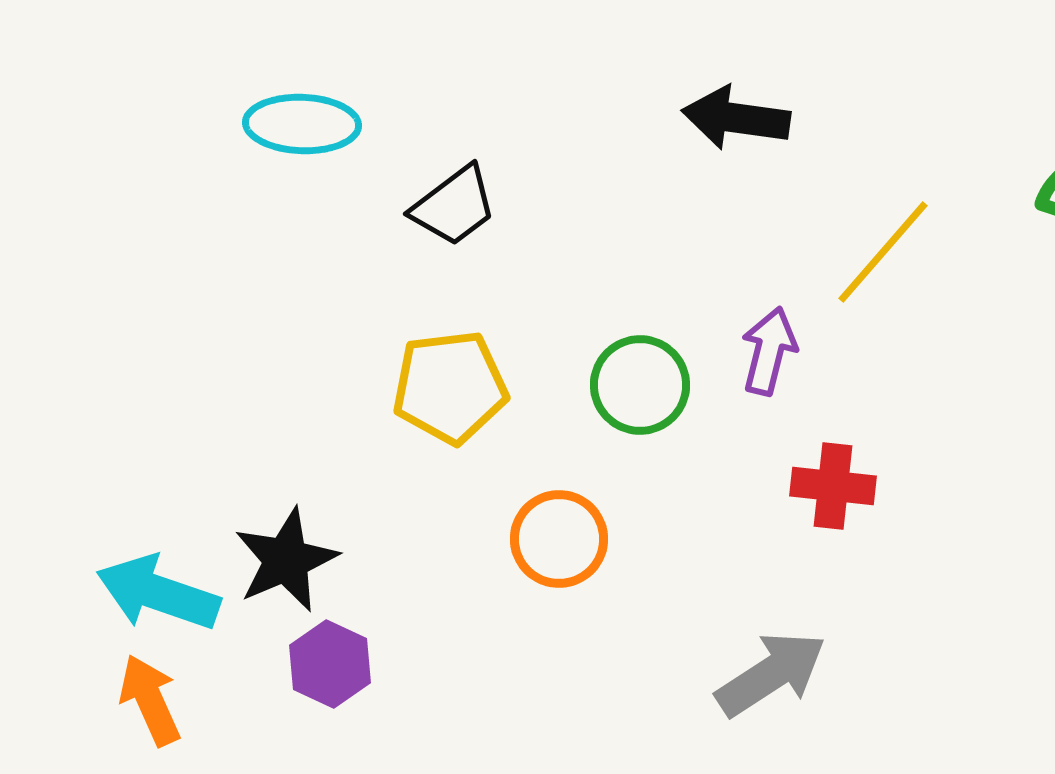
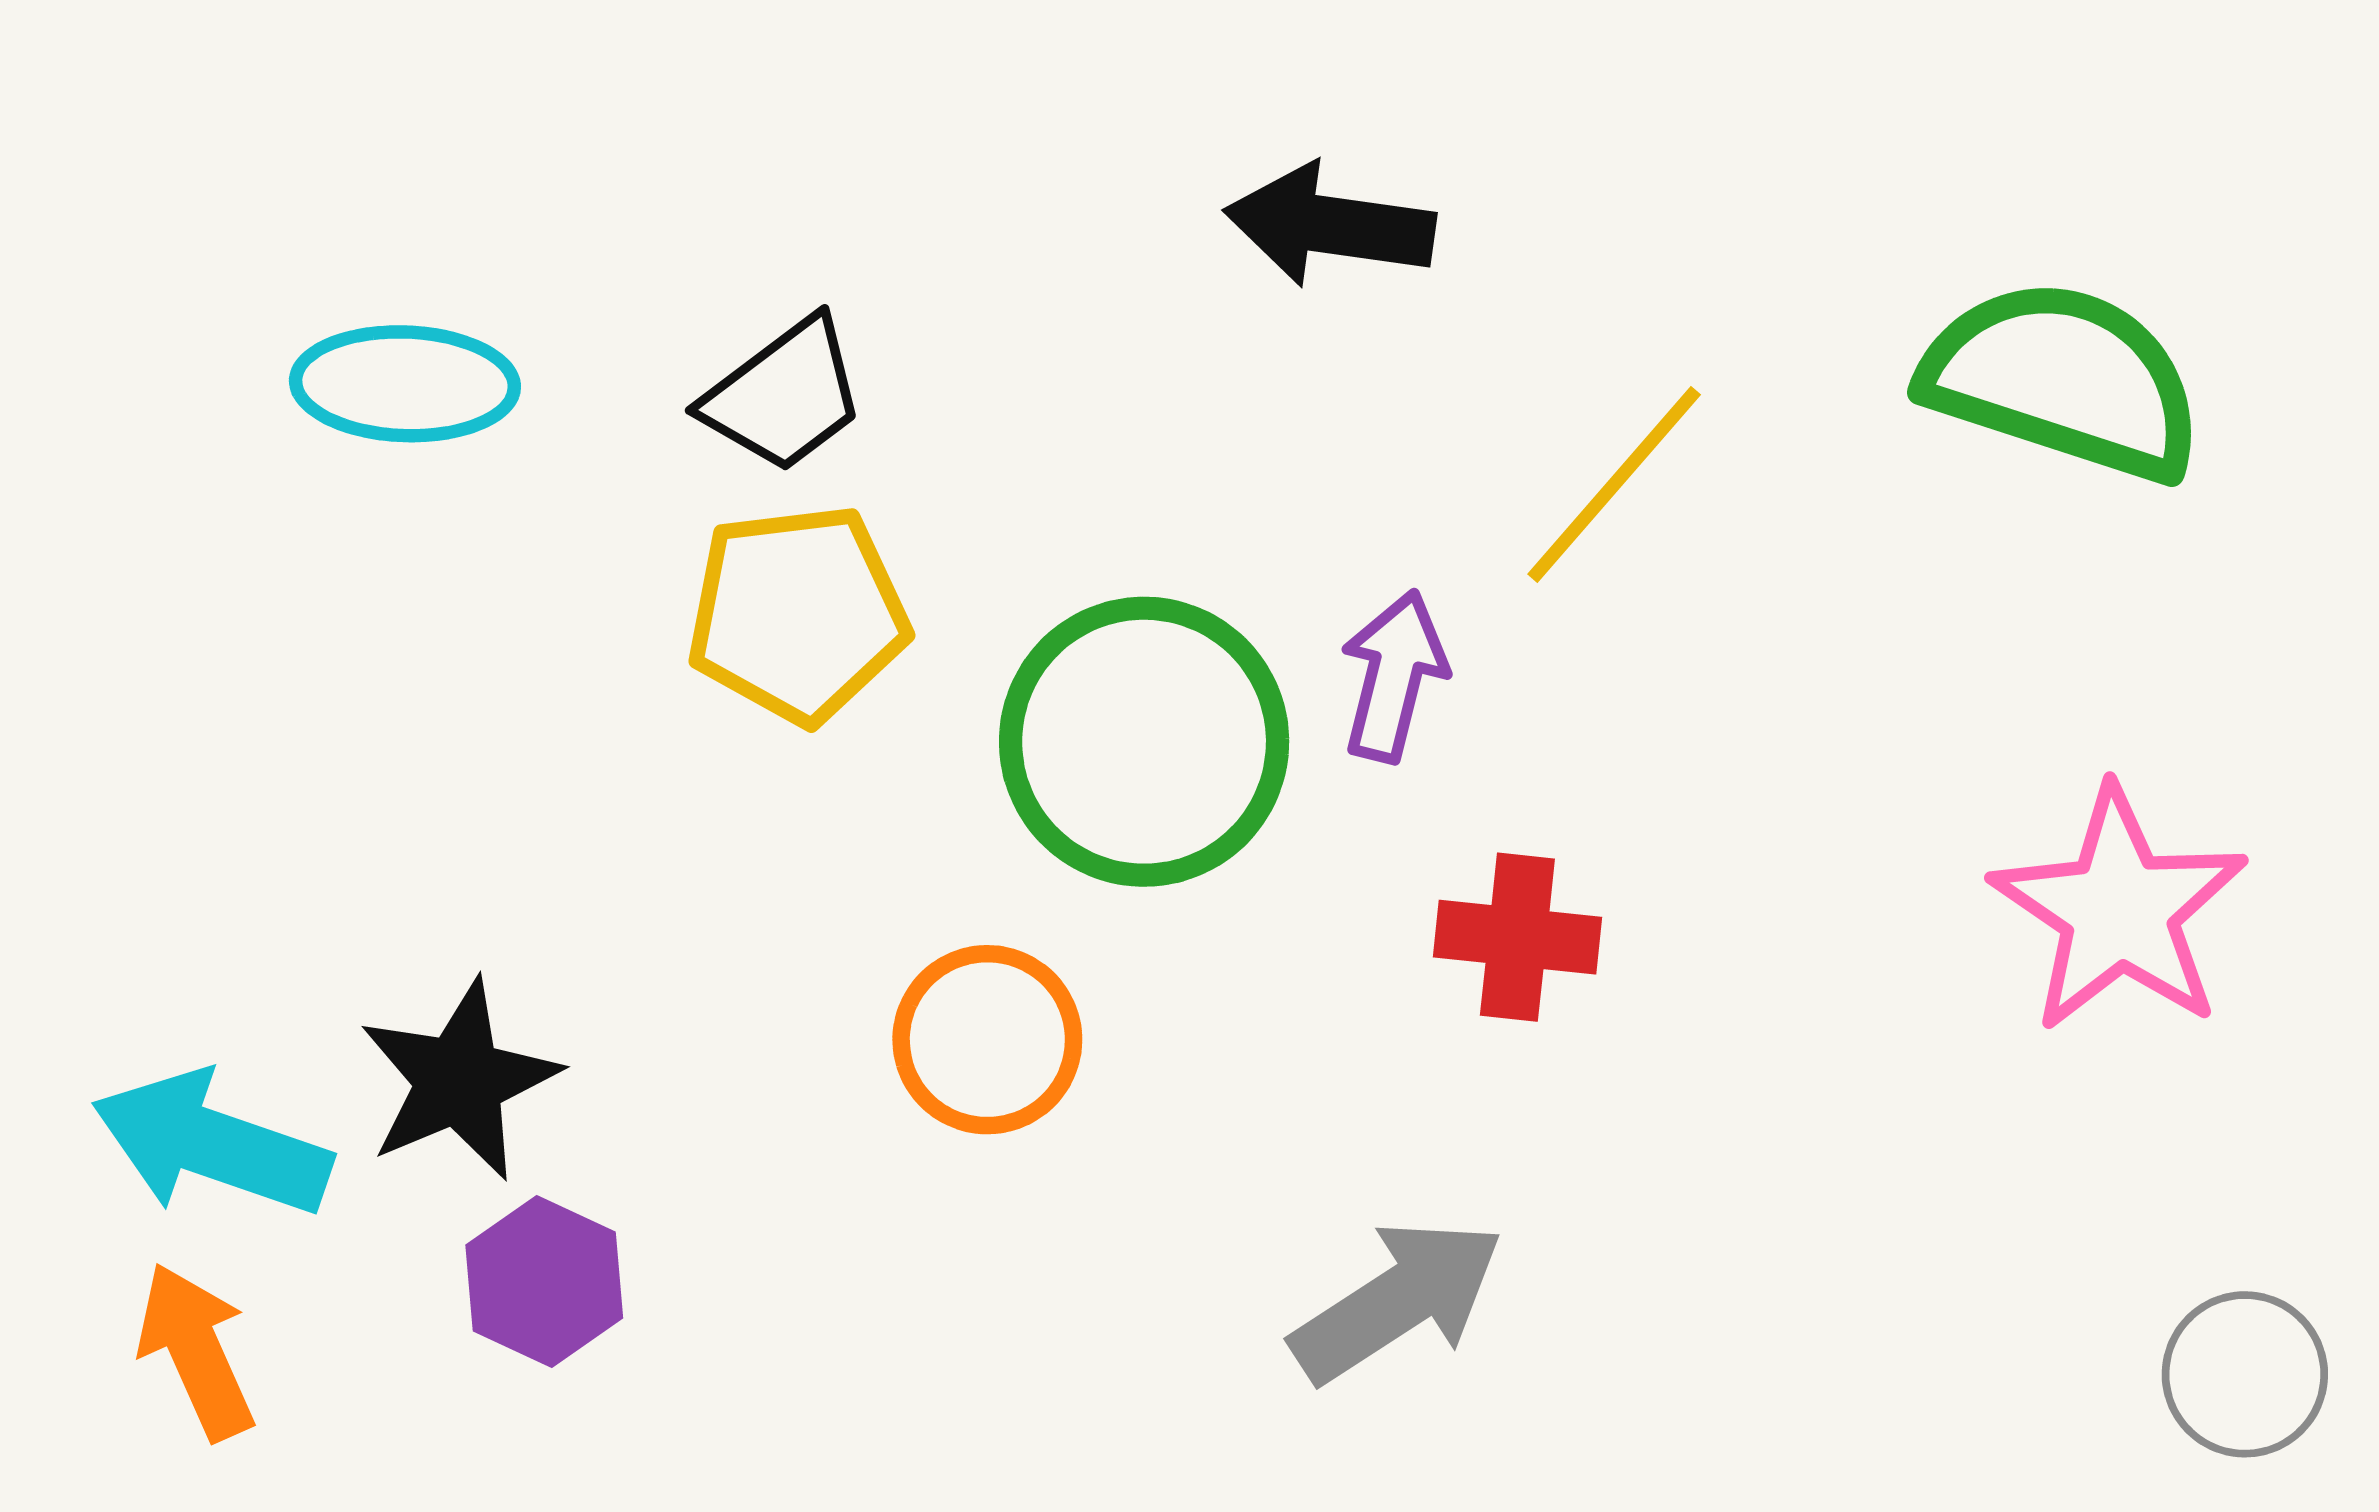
cyan ellipse: (302, 124) -> (405, 384), moved
green circle: (640, 385) -> (1144, 742), size x1.5
yellow pentagon: (450, 387) -> (798, 614), moved

